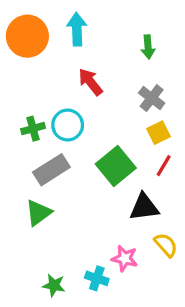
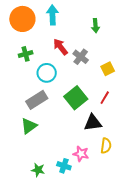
gray cross: (152, 98) -> (81, 57), moved
green cross: (33, 129) -> (26, 54), moved
yellow square: (159, 133) -> (108, 69), moved
yellow semicircle: (166, 245) -> (106, 146), turned 49

